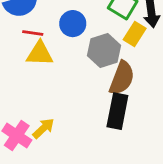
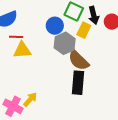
blue circle: (73, 24) -> (55, 26), moved
brown semicircle: (122, 78) -> (79, 60), turned 120

